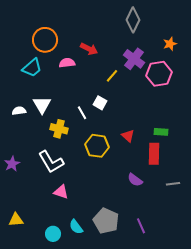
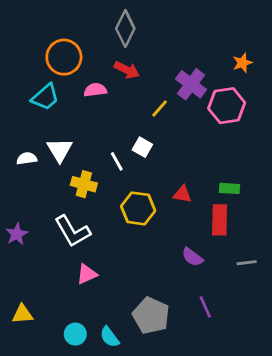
gray diamond: (133, 20) -> (125, 29), moved
red triangle: (128, 136) -> (182, 194), turned -32
pink triangle: (61, 192) -> (87, 274), turned -42
purple line: (141, 226) -> (205, 307), moved
cyan semicircle: (76, 227) -> (110, 337), moved

